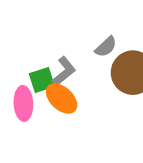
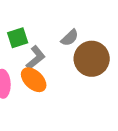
green square: (42, 80) -> (18, 38), moved

